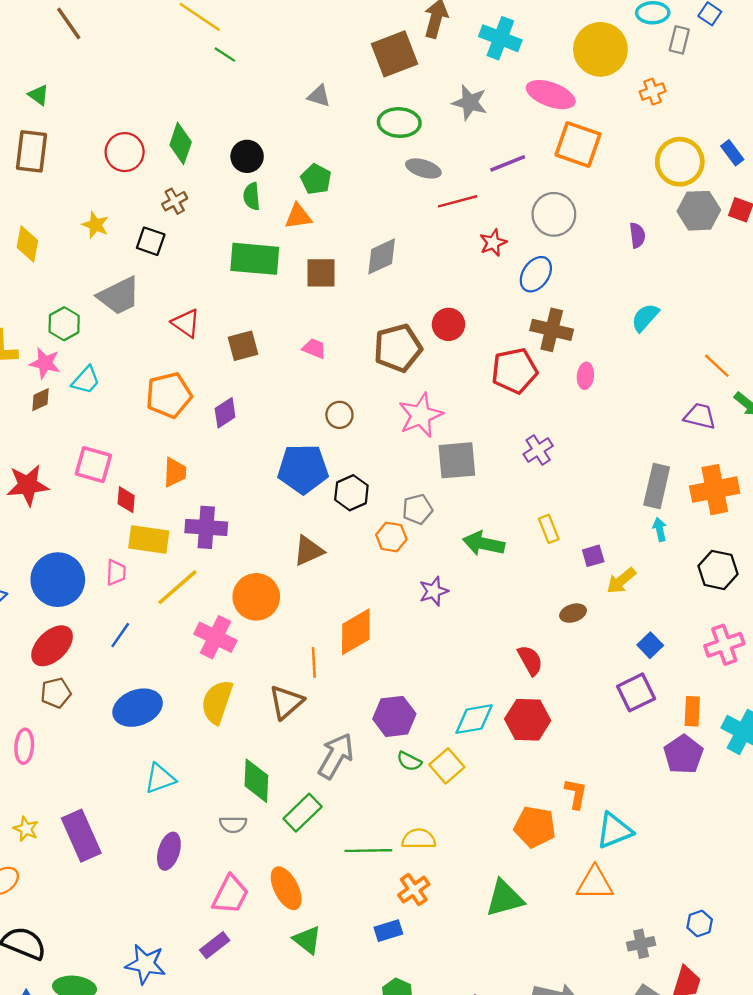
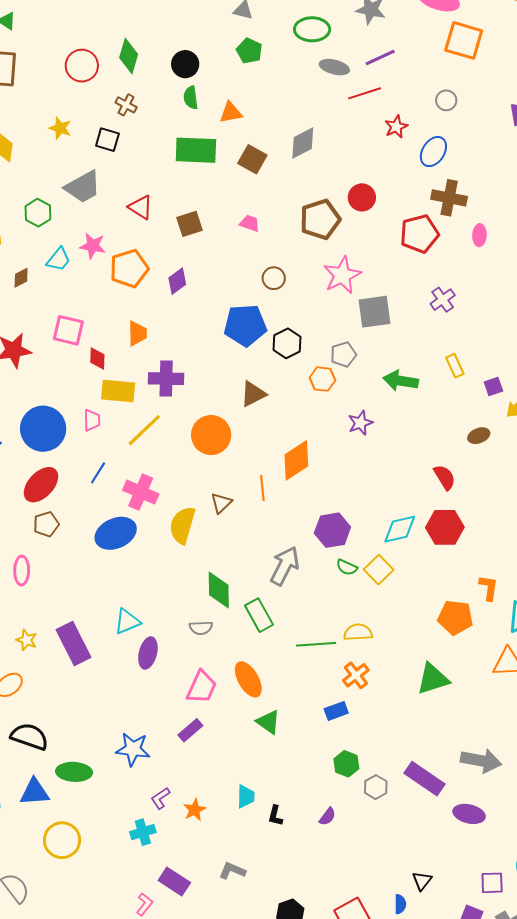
purple line: (508, 163) -> (380, 57), moved
green pentagon: (316, 179) -> (249, 51), moved
brown cross: (175, 201) -> (126, 105), turned -30
gray circle: (554, 214) -> (446, 100), size x0.6
brown square: (321, 273) -> (252, 159), turned 32
pink star: (45, 363) -> (93, 246), moved
pink cross: (215, 637) -> (141, 492), moved
brown triangle: (286, 702) -> (221, 503), moved, size x0.7
cyan triangle: (160, 778) -> (127, 621), moved
green rectangle: (303, 813) -> (259, 615), turned -72

